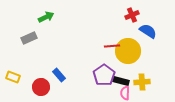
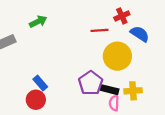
green arrow: (46, 17) -> (38, 22), moved
red line: (112, 46) -> (100, 30), moved
red circle: (41, 87) -> (36, 100), moved

